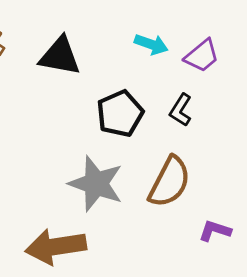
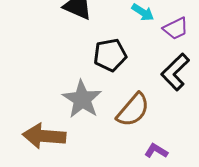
black L-shape: (181, 110) -> (175, 72), moved, size x1.6

